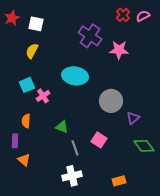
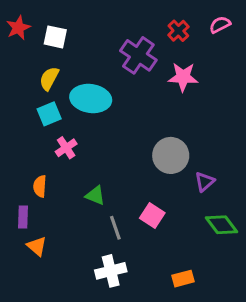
red cross: (123, 15) -> (178, 31), moved
cyan ellipse: (75, 76) -> (91, 99), moved
cyan square: (27, 85) -> (49, 114), moved

